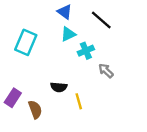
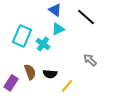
cyan cross: (86, 51) -> (43, 44), moved, turned -32
yellow line: (79, 101) -> (67, 86), turned 56
brown semicircle: (35, 110) -> (30, 72), moved

